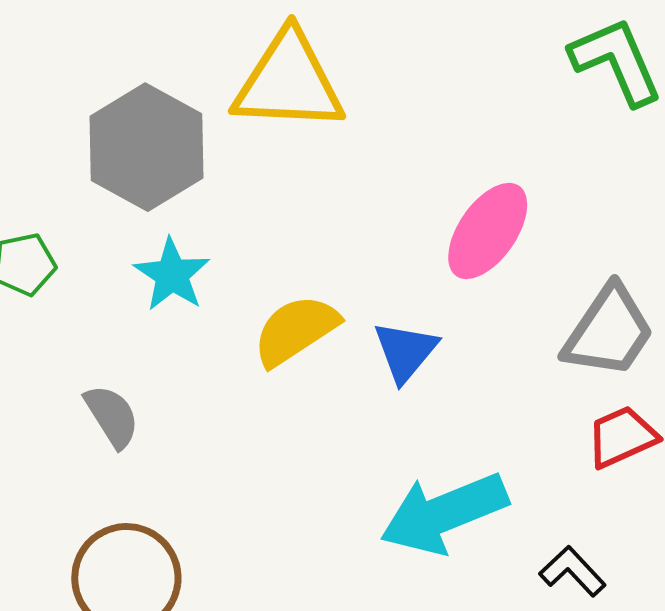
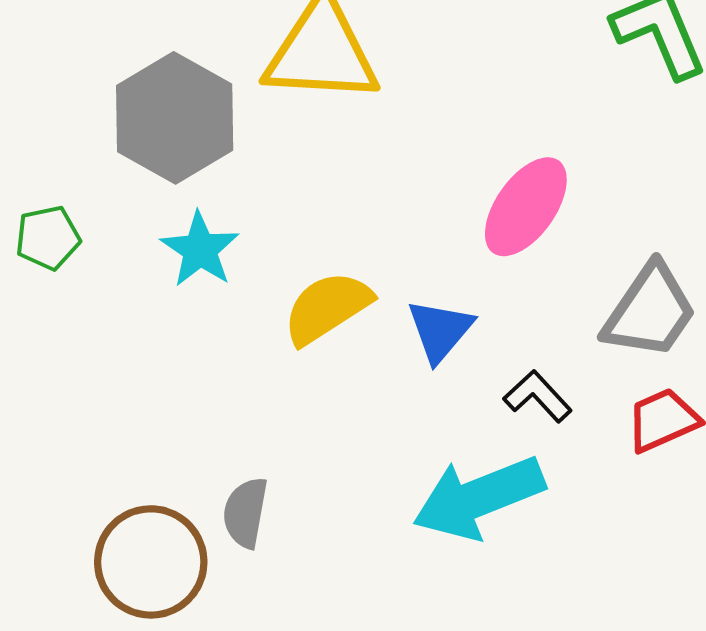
gray semicircle: (112, 416) -> (245, 513), moved, turned -138
black L-shape: (573, 571) -> (538, 396), moved

